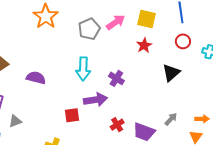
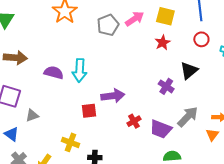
cyan arrow: (83, 69) -> (80, 70), moved
purple cross: (116, 78) -> (166, 86), moved
gray arrow: (171, 119) -> (188, 117), size x1.6

